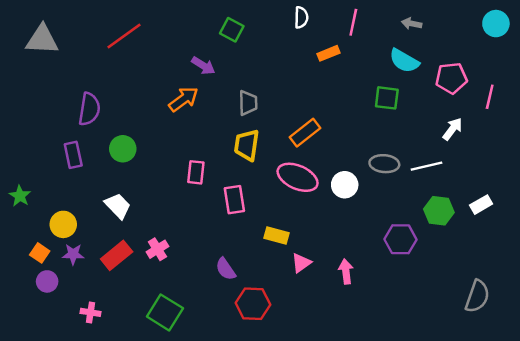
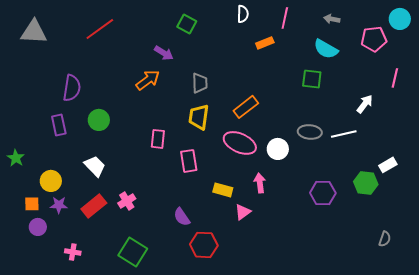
pink pentagon: (451, 78) -> (374, 39), moved
green hexagon: (439, 211) -> (366, 183), moved
orange square: (40, 253) -> (32, 204), turned -35
pink arrow: (346, 272) -> (260, 183), moved
gray semicircle: (477, 296) -> (385, 239), size x0.6

